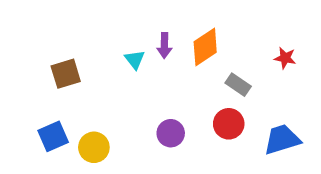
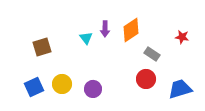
purple circle: (171, 133) -> (93, 89), moved
yellow circle: (94, 147) -> (62, 84), moved

